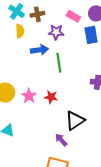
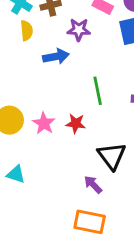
green line: (59, 63) -> (98, 91), moved
black triangle: (75, 121) -> (112, 156), turned -30

